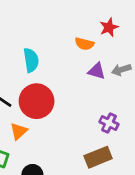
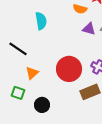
red circle: (37, 101) -> (69, 69), moved

